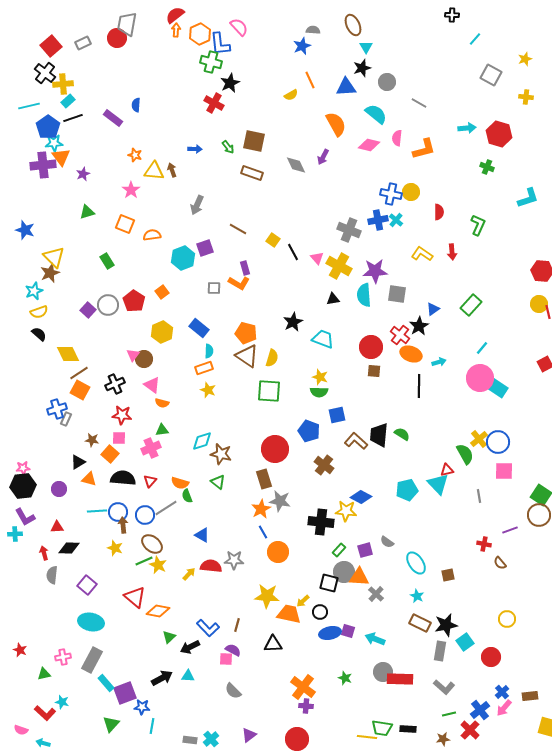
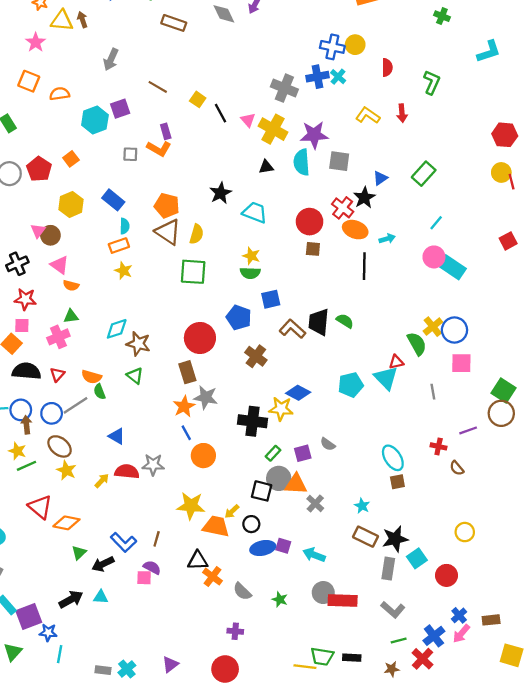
pink circle: (480, 378) -> (434, 257), size x0.7
green line: (144, 561) -> (26, 466), moved
cyan ellipse: (416, 563) -> (393, 458), moved
orange cross: (303, 687) -> (213, 577), moved, size x0.7
gray semicircle: (233, 691) -> (242, 591), moved

